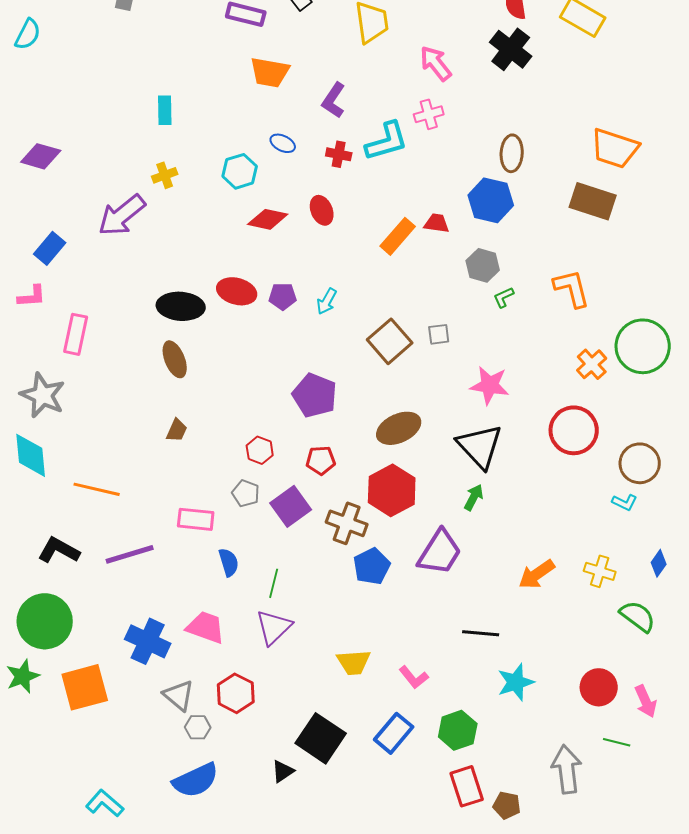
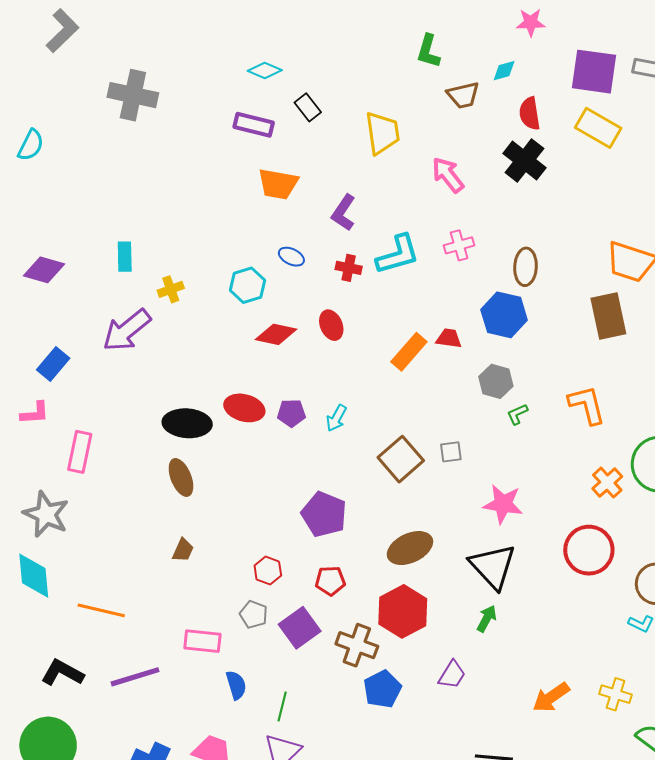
cyan rectangle: (165, 110) -> (125, 257), moved
pink cross: (429, 114) -> (459, 245), moved
brown rectangle: (593, 201) -> (608, 316), turned 60
purple trapezoid: (440, 552) -> (452, 675), size x0.6

